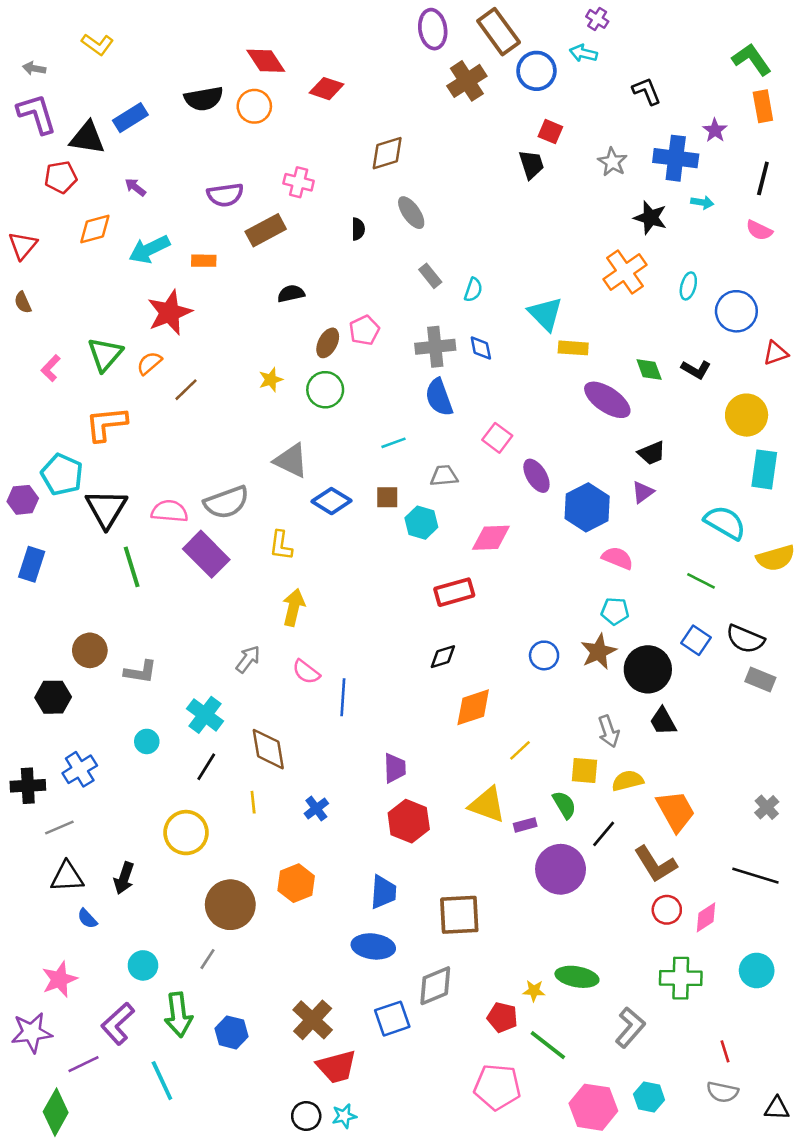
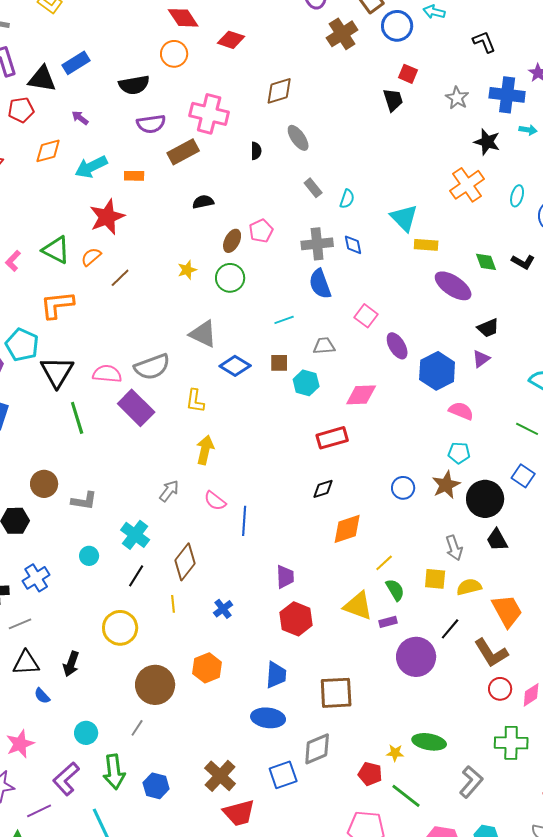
black semicircle: (204, 99) -> (134, 85), moved
pink cross: (299, 182) -> (209, 114), size x1.6
green triangle: (105, 354) -> (56, 250), turned -44
brown diamond: (268, 749) -> (185, 562), turned 48
green semicircle: (564, 805) -> (395, 590), moved

